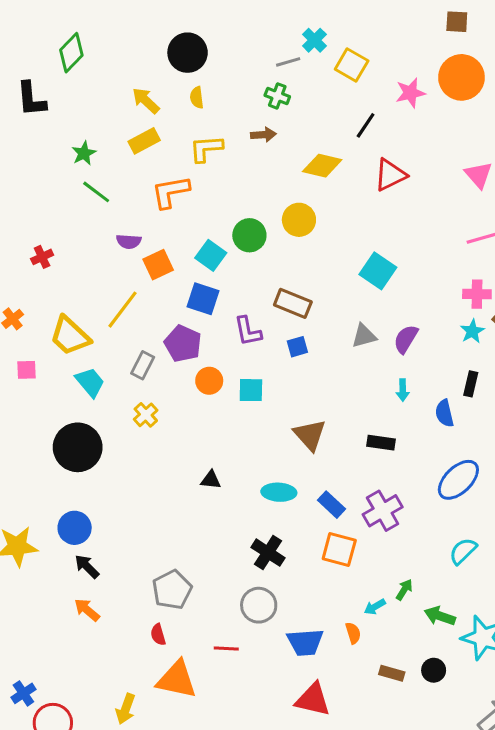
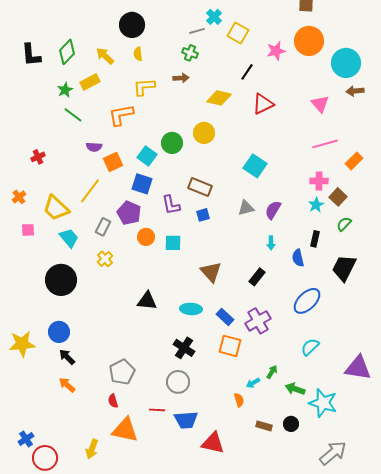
green diamond: (71, 53) -> (67, 52), moved
yellow rectangle: (144, 141) -> (90, 82), moved
black rectangle: (381, 443) -> (257, 277), turned -60
black triangle: (211, 480) -> (147, 301), size x1.5
blue trapezoid: (305, 642) -> (186, 420), moved

